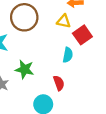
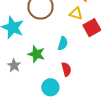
cyan semicircle: (68, 55) -> (63, 43), moved

